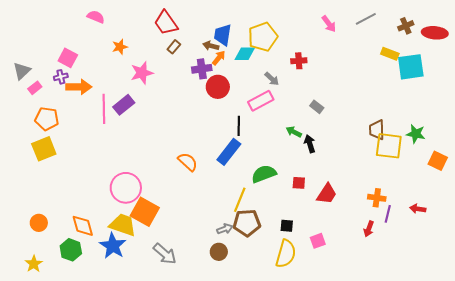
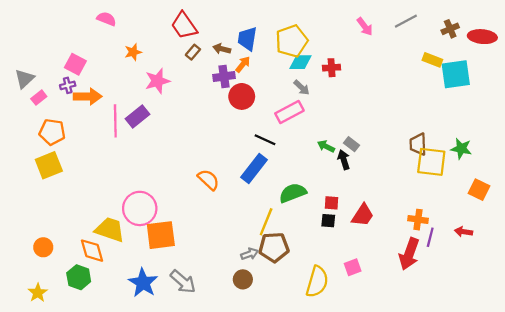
brown arrow: (211, 46) -> (222, 49), moved
cyan diamond: (245, 54) -> (300, 62), moved
gray rectangle: (317, 107) -> (351, 144), moved
black line: (239, 126) -> (265, 140), turned -66
orange square: (438, 161) -> (479, 190), moved
orange square: (145, 212) -> (161, 235), turned -36
yellow trapezoid: (123, 225) -> (110, 230), moved
black square: (287, 226) -> (328, 221), moved
red arrow: (369, 229) -> (409, 254), size x1.8
blue star: (113, 246) -> (143, 283), moved

